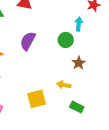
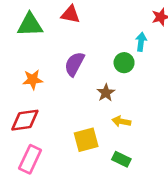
brown star: (79, 63) -> (106, 93), moved
green rectangle: (77, 107) -> (121, 159), moved

